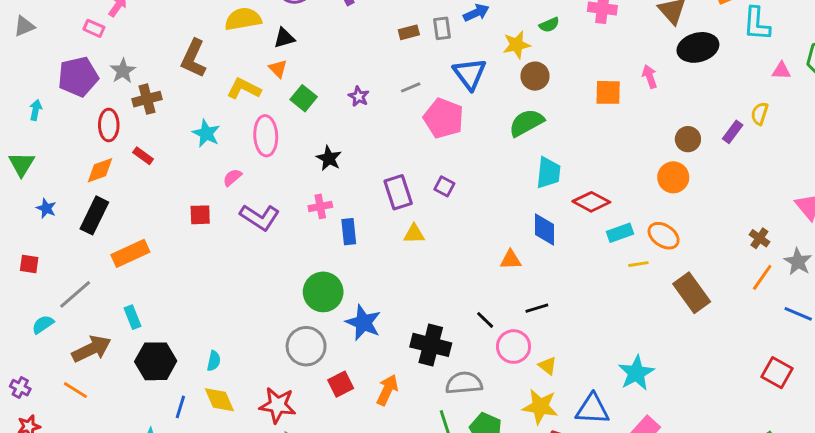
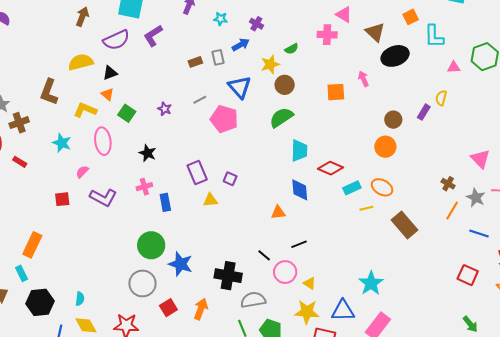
purple square: (444, 186) -> (230, 179), moved
orange rectangle: (130, 253) -> (32, 245), moved, turned -35

